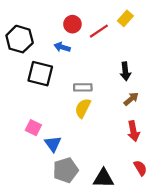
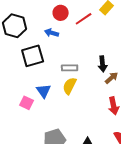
black arrow: (125, 71) -> (103, 64), moved
black square: (40, 74) -> (33, 56), turned -30
blue triangle: (53, 144) -> (44, 91), moved

